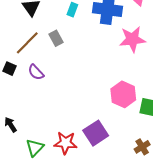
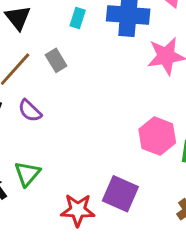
purple square: (96, 133) -> (120, 194), turned -30
green triangle: (35, 148) -> (27, 174), moved

